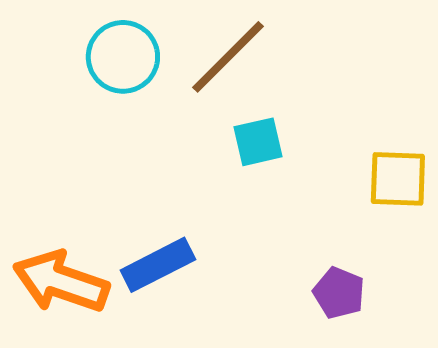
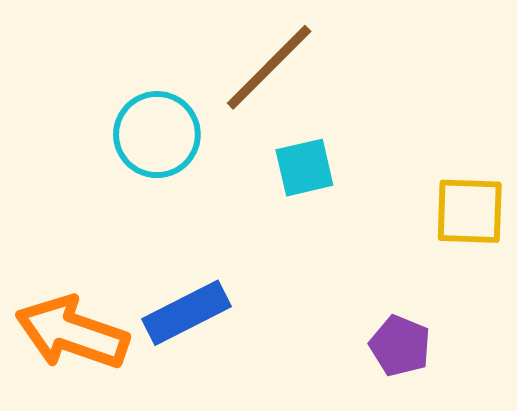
cyan circle: (123, 57) -> (157, 135), moved

